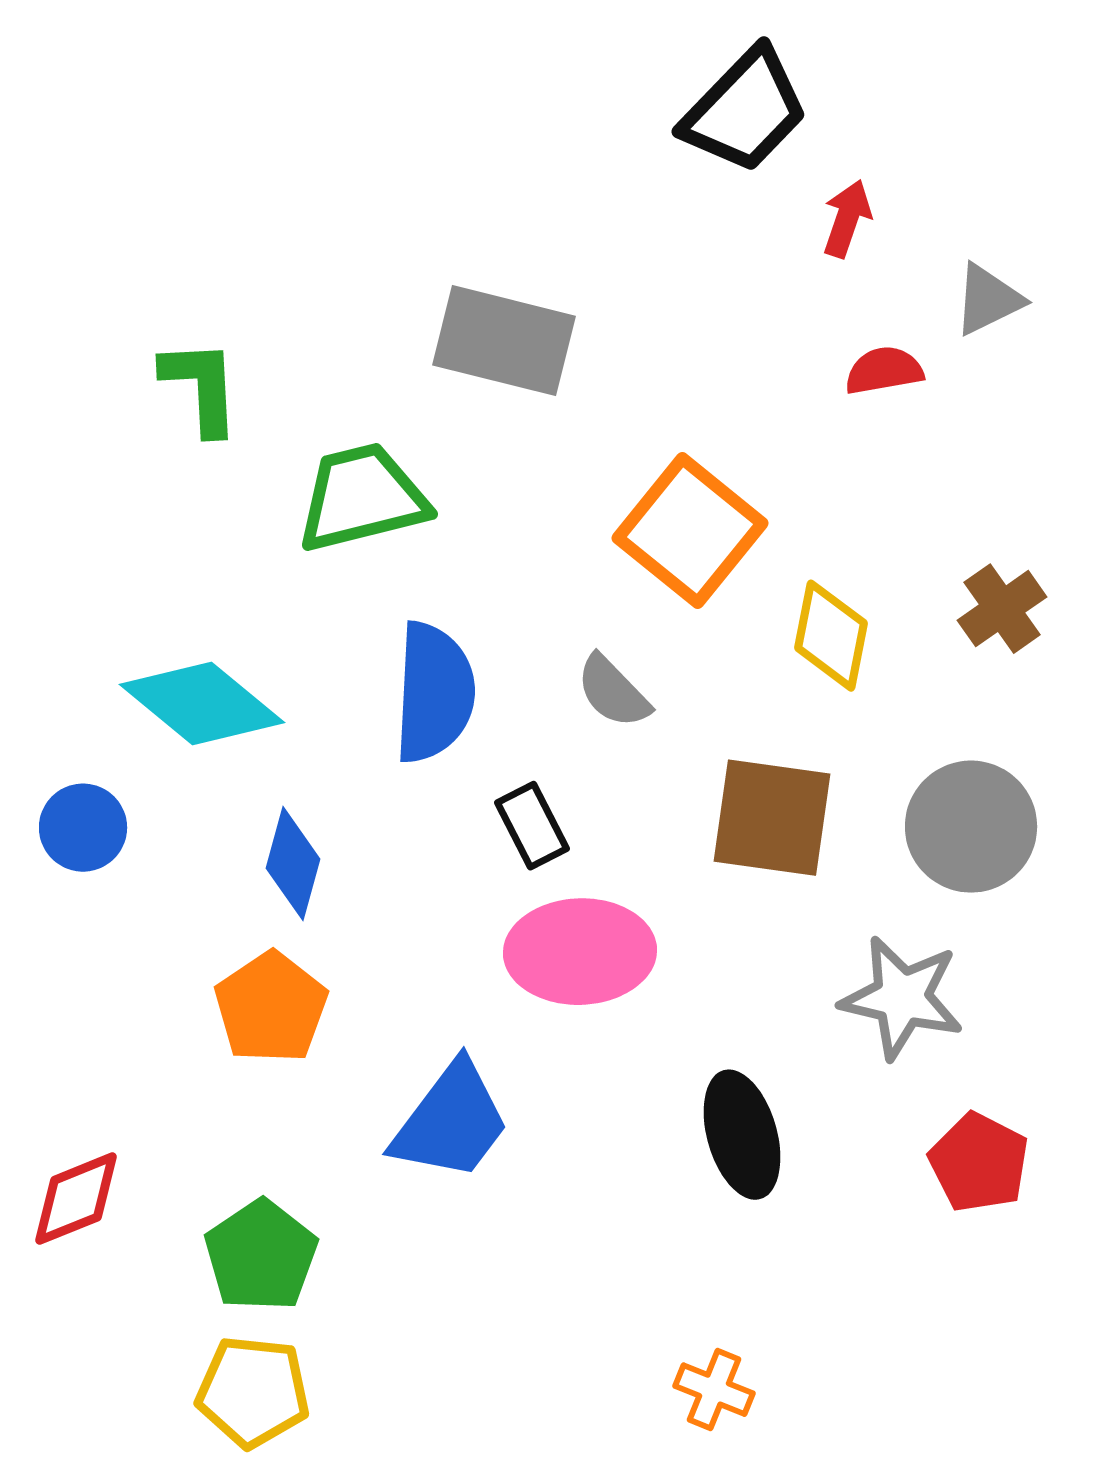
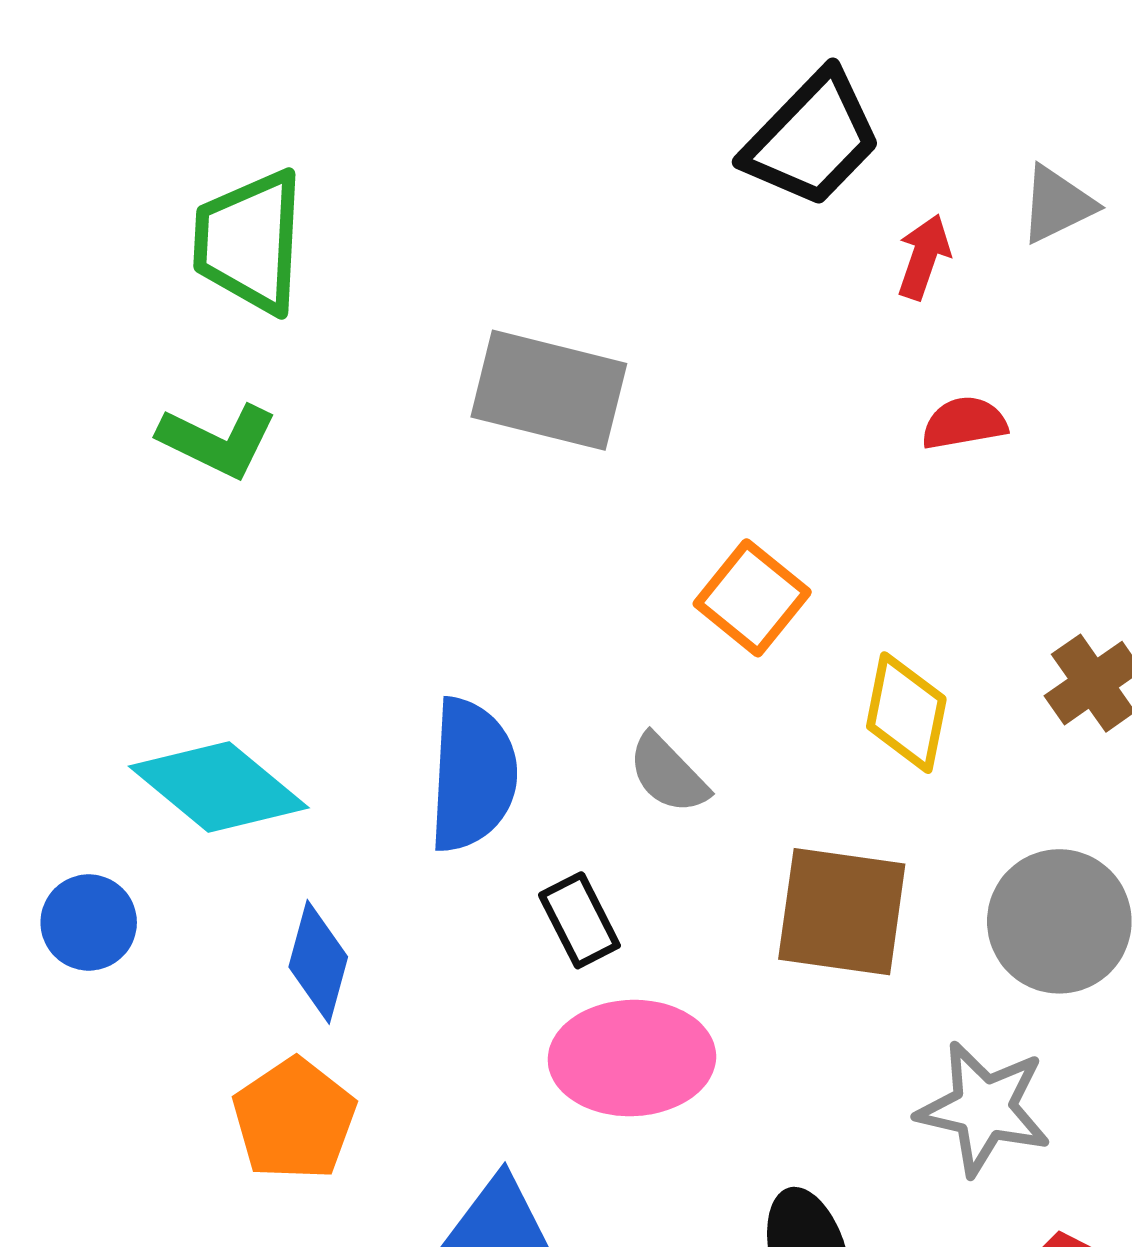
gray triangle: (988, 300) -> (1057, 204), moved
green L-shape: (201, 387) -> (218, 440), turned 119
green trapezoid: (362, 498) -> (249, 242), moved, turned -73
orange square: (690, 531) -> (752, 598), size x0.7

